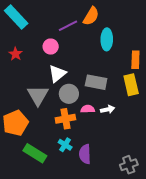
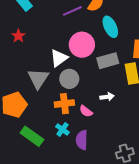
cyan ellipse: (107, 39) -> (110, 27), turned -30
pink circle: (51, 47) -> (82, 45), moved, size x1.6
gray rectangle: (96, 82) -> (108, 61), moved, turned -30
pink semicircle: (88, 109) -> (86, 111), moved, turned -144

